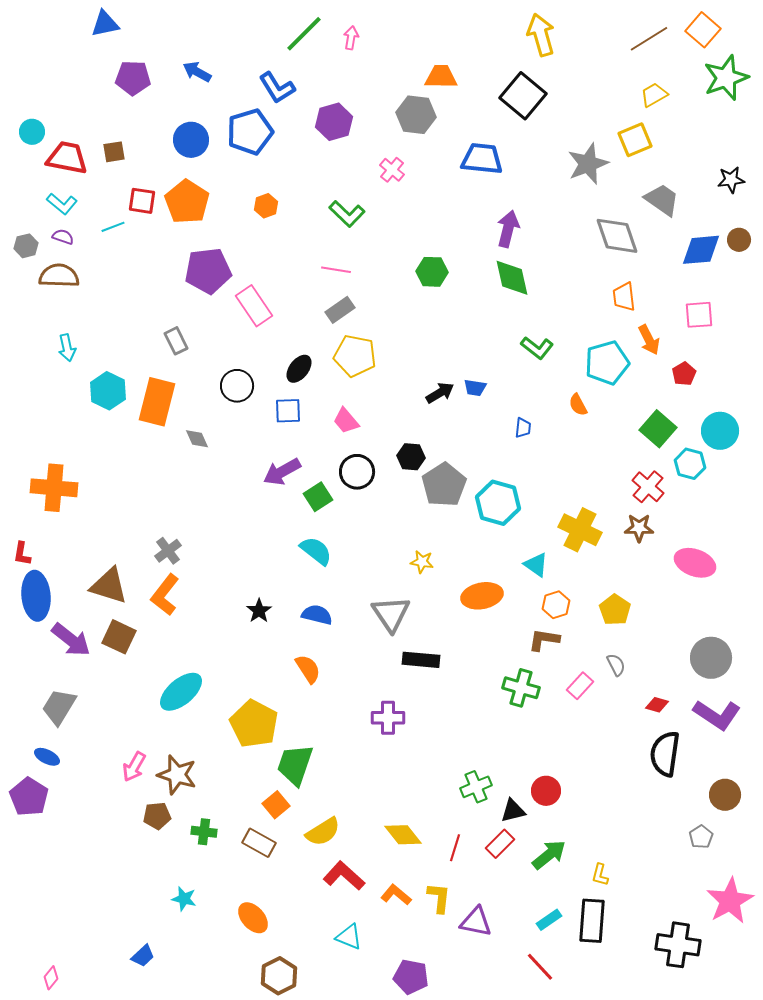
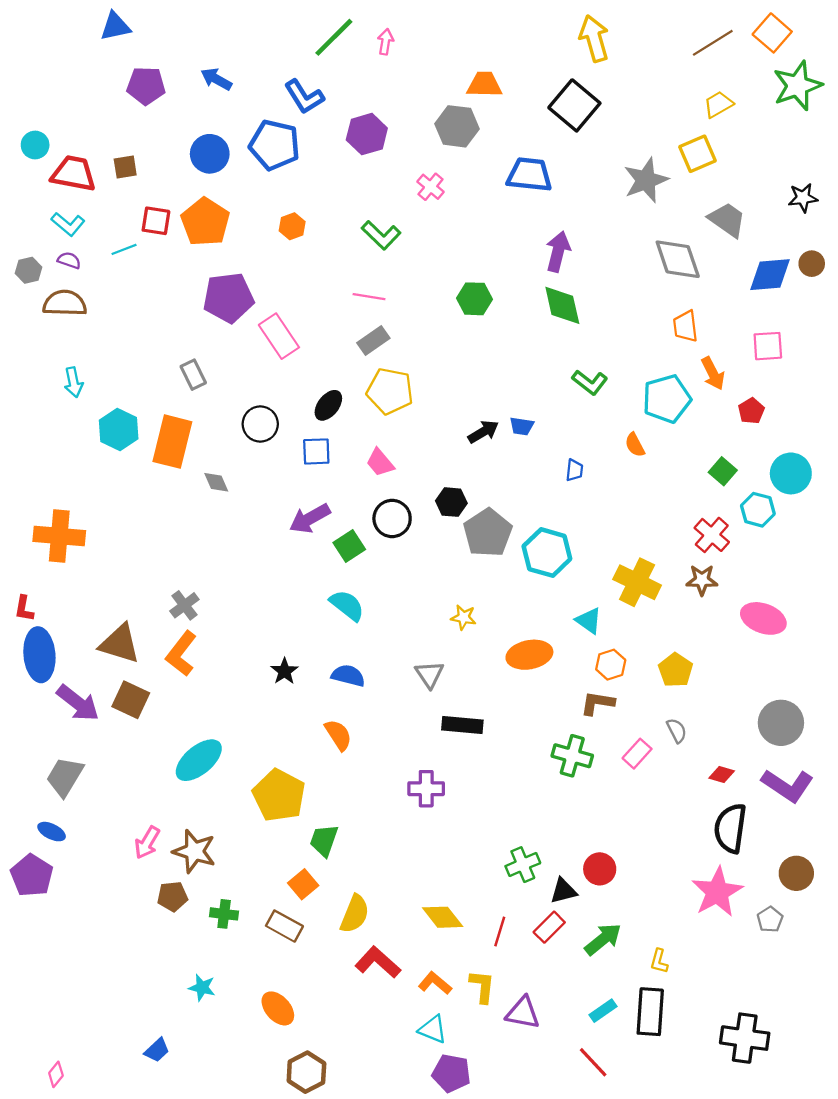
blue pentagon: (250, 132) -> (275, 145), turned 30
green square: (658, 429) -> (723, 471), size x0.7
gray triangle: (391, 614) -> (429, 674), size x0.7
green trapezoid: (295, 765) -> (324, 840), size x0.7
yellow semicircle: (323, 832) -> (355, 914), turned -36
pink star: (730, 901) -> (717, 892), moved
cyan triangle: (349, 937) -> (433, 1029), moved

